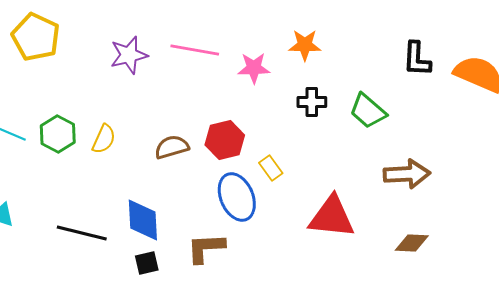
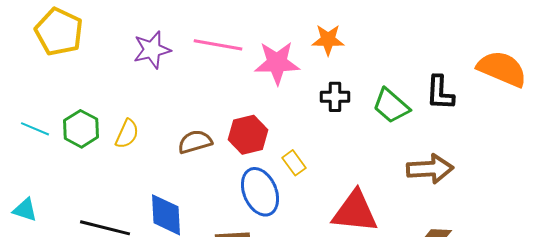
black L-shape: (417, 59) -> (440, 93), moved
pink star: (254, 68) -> (277, 63), size x1.4

